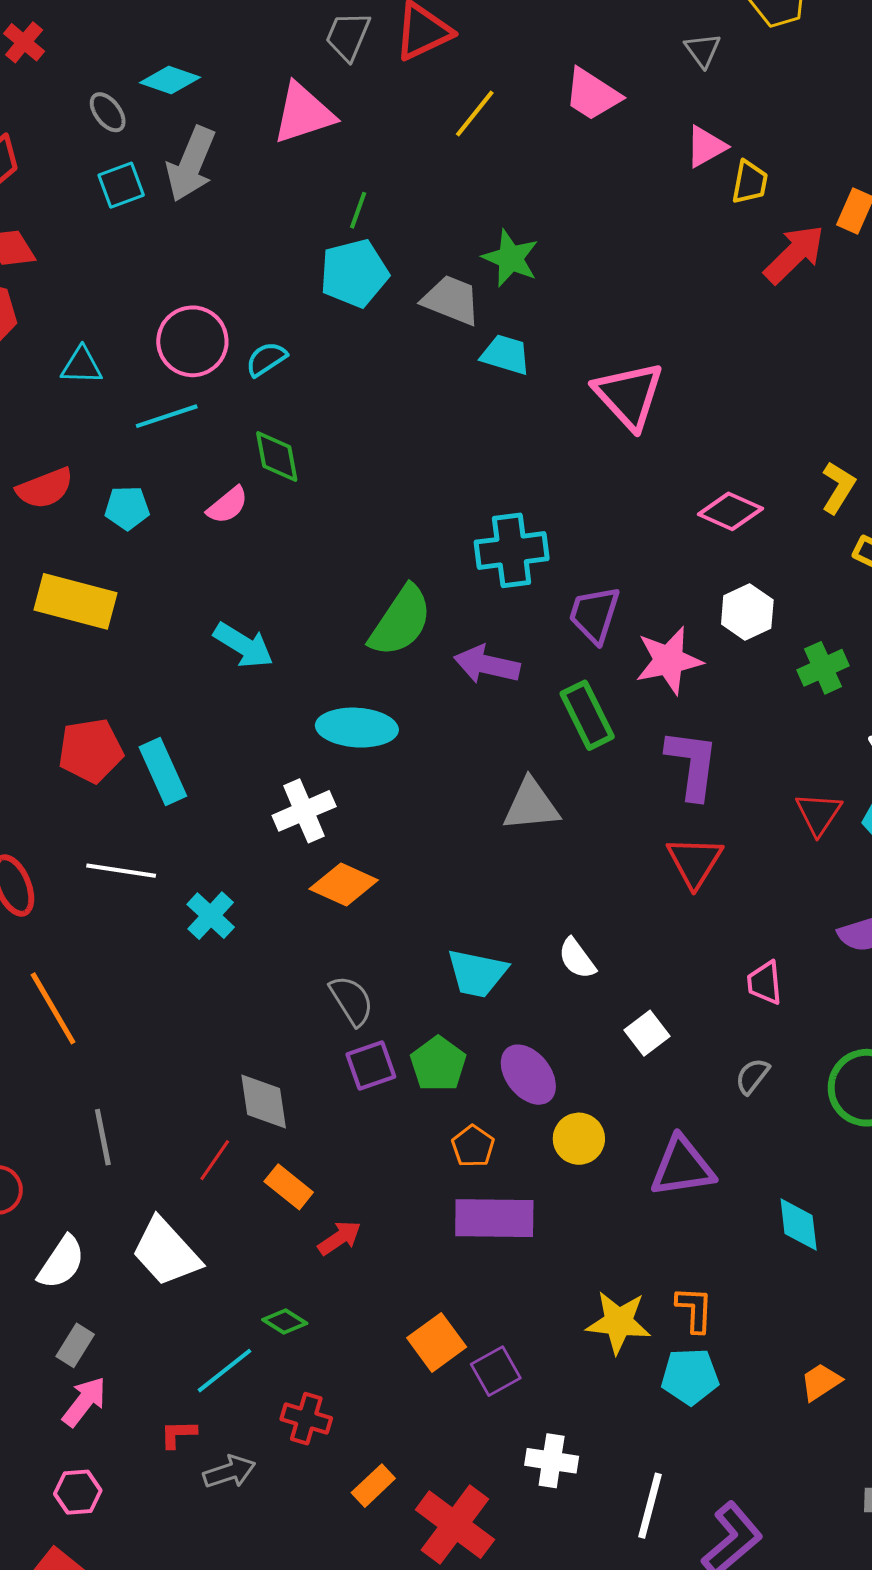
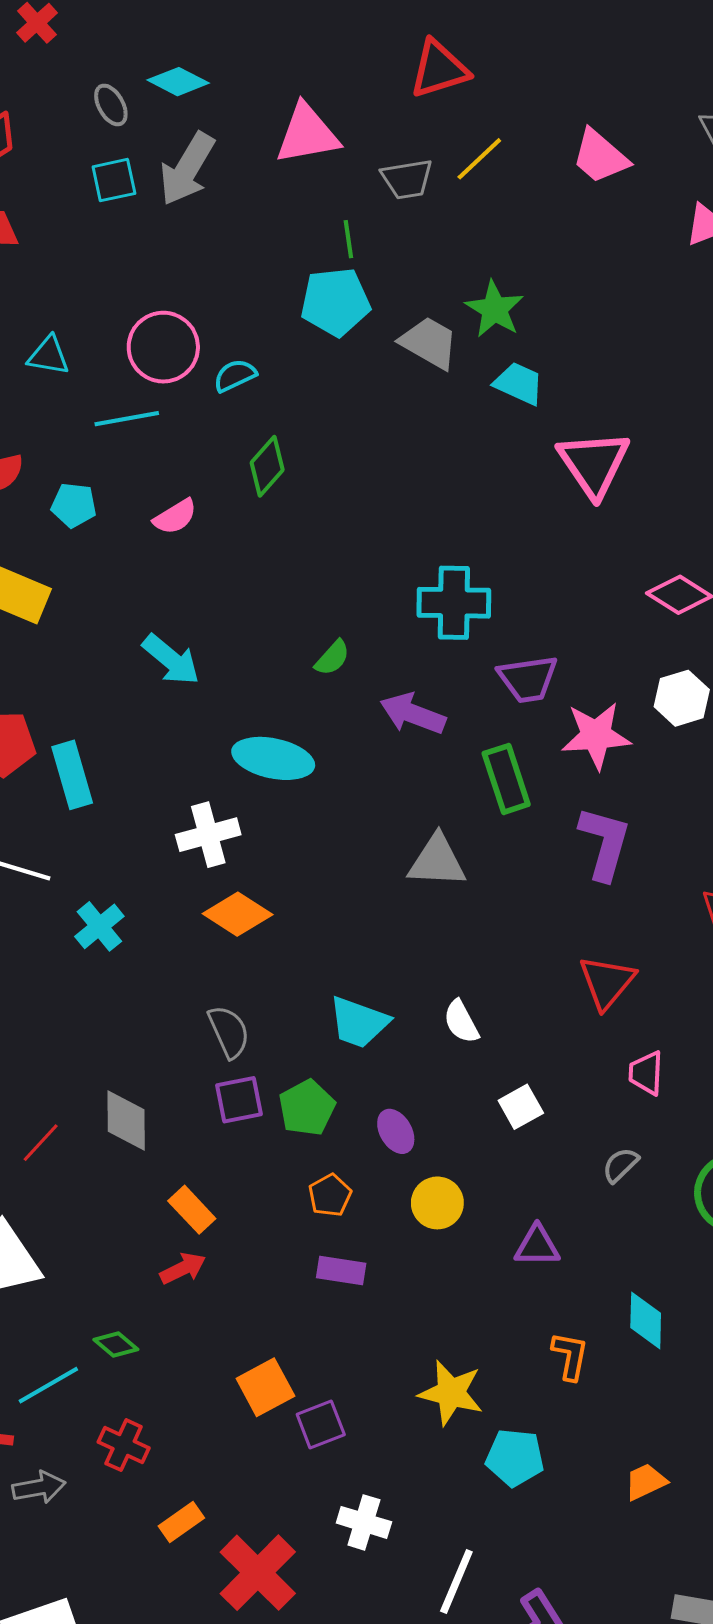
gray trapezoid: (348, 36) -> (407, 179), moved, turned -130
green line: (358, 210) -> (348, 239), turned -36
cyan trapezoid: (506, 355) -> (519, 384), moved
green diamond: (277, 457) -> (267, 466), moved, turned 44
purple trapezoid: (594, 614) -> (528, 679), turned -124
green semicircle: (401, 621) -> (332, 658), size x0.5
red triangle: (695, 862) -> (607, 982), moved
purple ellipse: (528, 1075) -> (396, 1131), size x0.7
red line: (215, 1160) -> (41, 1143), moved
purple triangle: (682, 1167) -> (537, 1246), size x0.7
orange rectangle: (289, 1187) -> (192, 1210), moved
purple rectangle: (494, 1218) -> (341, 1271), size x0.6
orange L-shape: (695, 1309) -> (570, 1356), moved

